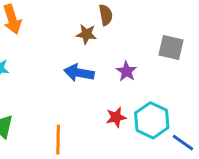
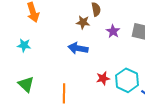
purple star: (126, 71) -> (113, 31), moved

